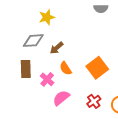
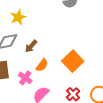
orange semicircle: (66, 68) -> (42, 65), turned -104

